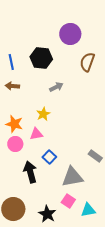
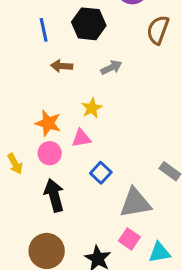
brown arrow: (12, 86) -> (62, 66), moved
black arrow: (30, 172) -> (54, 195), moved

